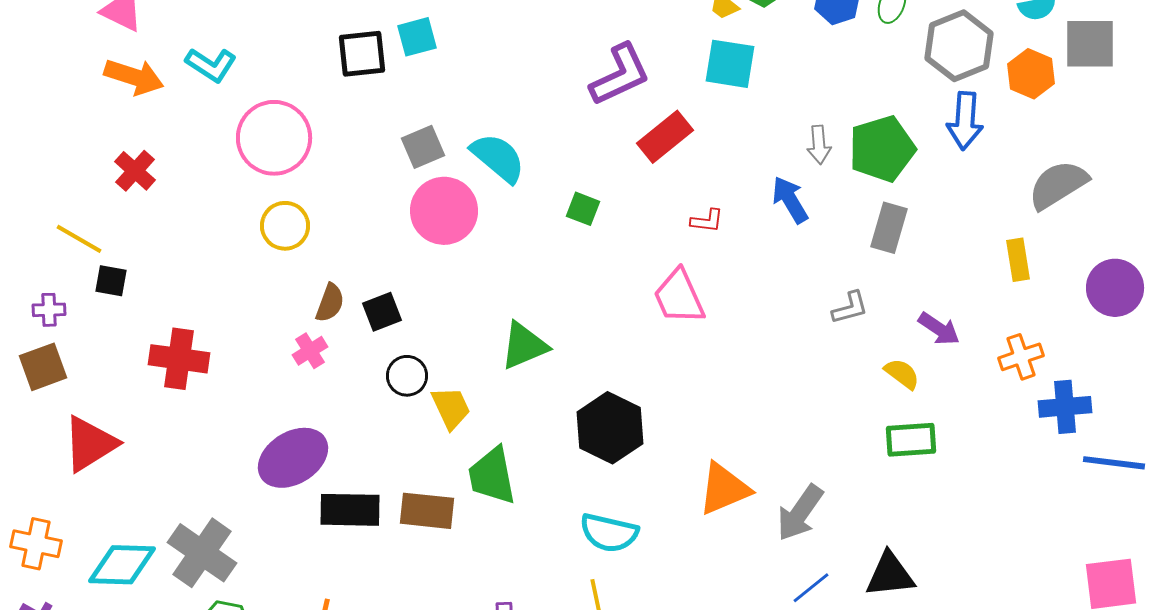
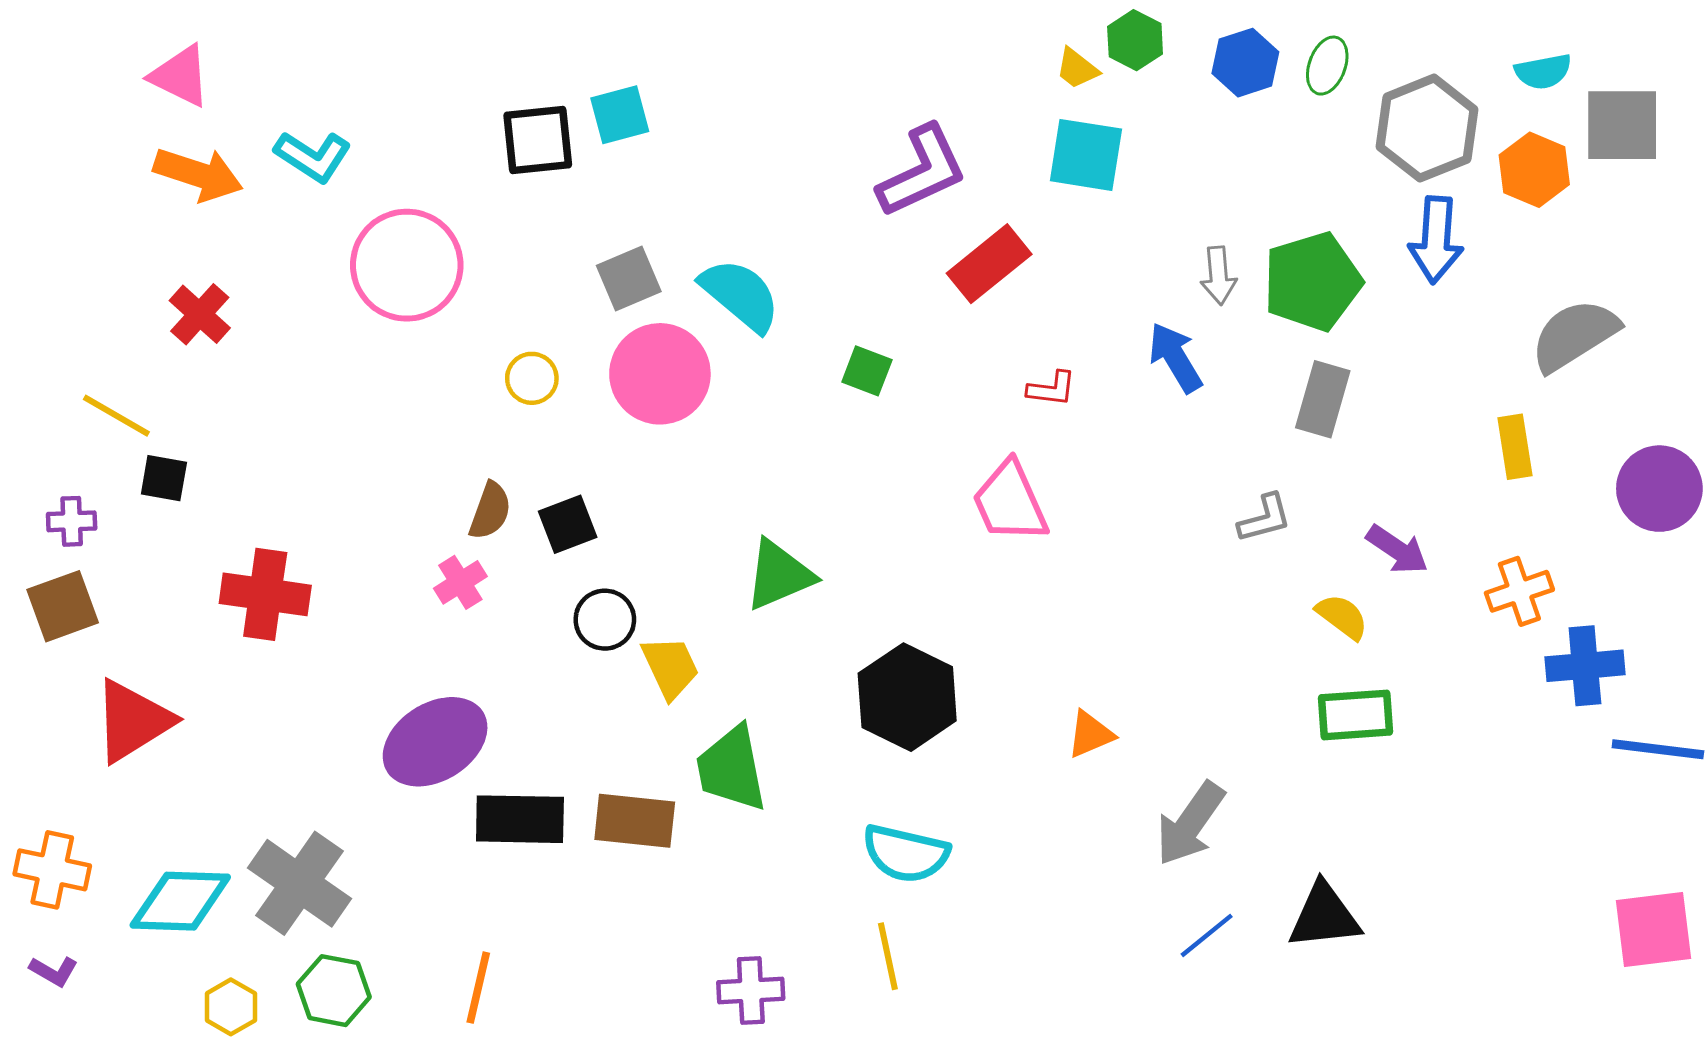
yellow circle: (285, 226) -> (532, 378), moved, size x0.7
orange triangle: (724, 489) -> (1090, 734), moved, size x0.6

